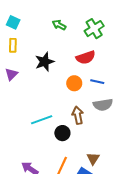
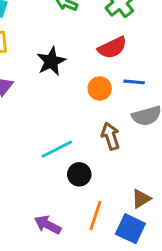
black circle: (62, 133) -> (79, 174), moved
brown triangle: (93, 159) -> (141, 199), turned 32

